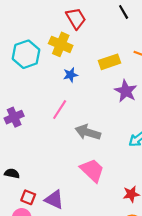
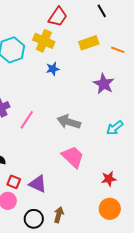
red trapezoid: (76, 18) -> (58, 17), turned 65
yellow rectangle: (109, 62) -> (89, 43), moved
pink line: (60, 110) -> (27, 120), moved

